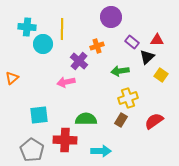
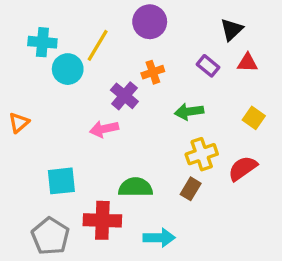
purple circle: (111, 17) -> (150, 22), moved
yellow line: (62, 29) -> (98, 45), turned 30
black triangle: (147, 57) -> (232, 30), moved
red semicircle: (154, 121) -> (243, 168), moved

